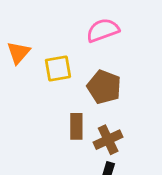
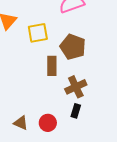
brown rectangle: (76, 126) -> (52, 66), moved

